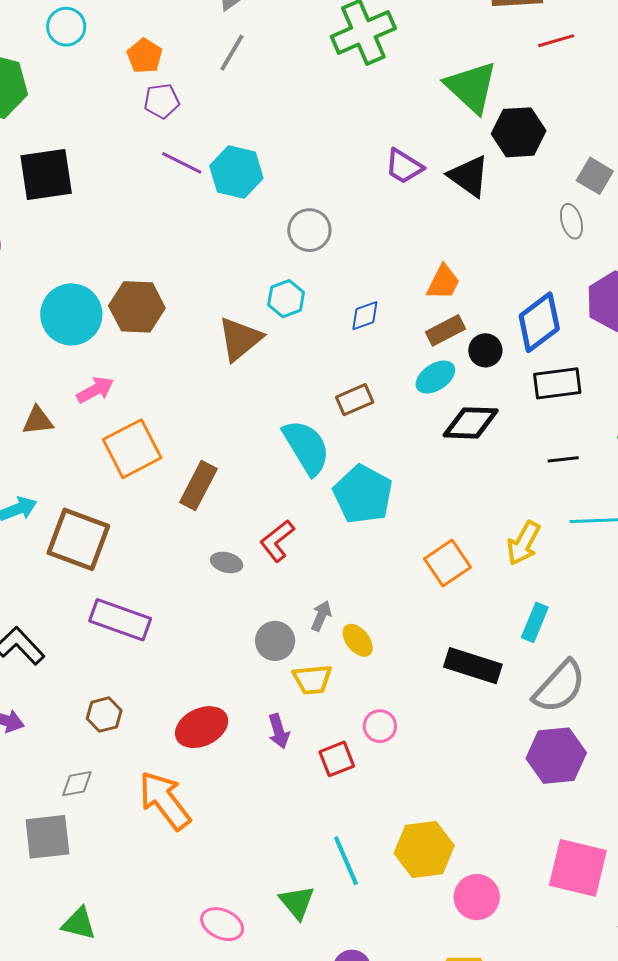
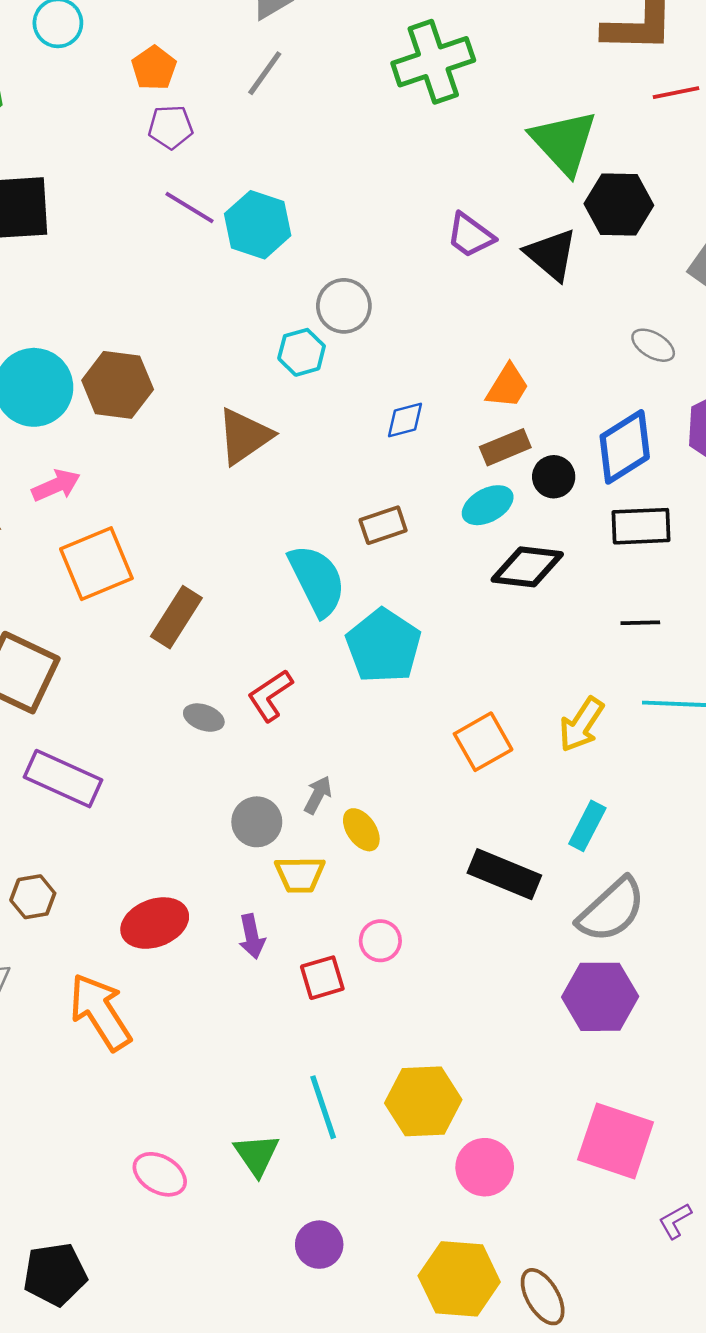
gray ellipse: (571, 221) -> (653, 345), moved, turned -48
cyan hexagon: (286, 299) -> (302, 352), moved

